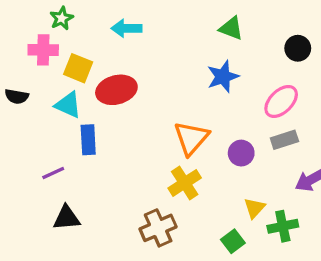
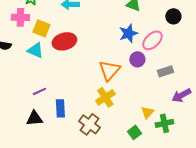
pink ellipse: (281, 101) -> (152, 40), moved
blue rectangle: (88, 140) -> (60, 108), moved
purple circle: (241, 153) -> (137, 59), moved
purple line: (53, 173) -> (39, 91), moved
brown cross: (158, 228) -> (89, 124), turned -30

